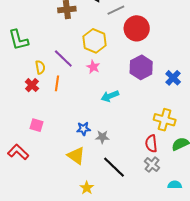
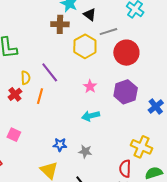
yellow hexagon: (95, 41) -> (85, 46), moved
pink star: (93, 67) -> (90, 86), moved
gray star: (102, 137) -> (85, 151), moved

